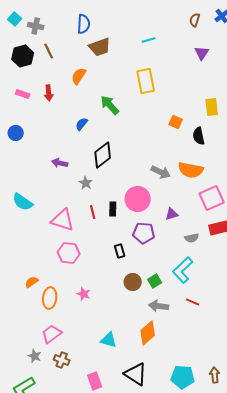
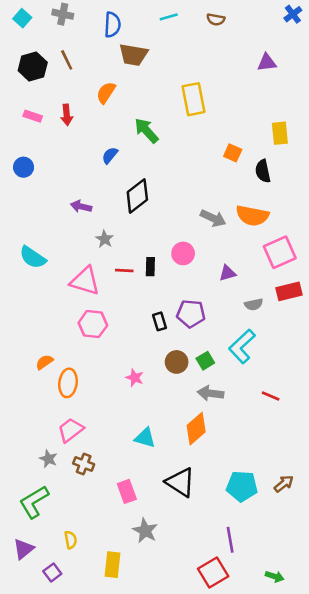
brown semicircle: (195, 20) -> (216, 19), moved, turned -96
gray cross: (36, 26) -> (63, 14), moved
cyan line: (149, 40) -> (169, 17), moved
brown trapezoid: (100, 47) -> (133, 55), turned 30
purple triangle: (202, 53) -> (267, 63), turned 49
gray star: (86, 183) -> (105, 239), moved
pink circle: (138, 199) -> (183, 253), size x0.7
red line: (93, 212) -> (124, 270), turned -72
purple pentagon: (144, 233) -> (191, 314), moved
pink star: (84, 294) -> (135, 378), moved
red line: (193, 302) -> (271, 396), moved
brown arrow: (215, 375) -> (284, 484), turned 56

